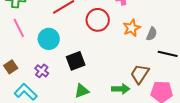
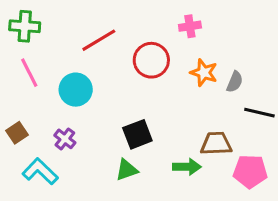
orange star: (132, 28) -> (204, 73), turned -30
black square: (76, 61) -> (137, 134), moved
brown trapezoid: (140, 74) -> (216, 144), turned 55

